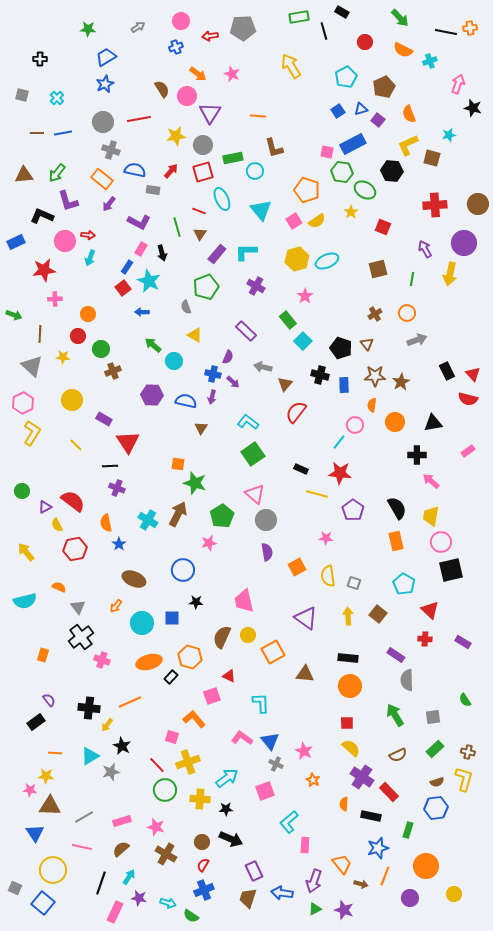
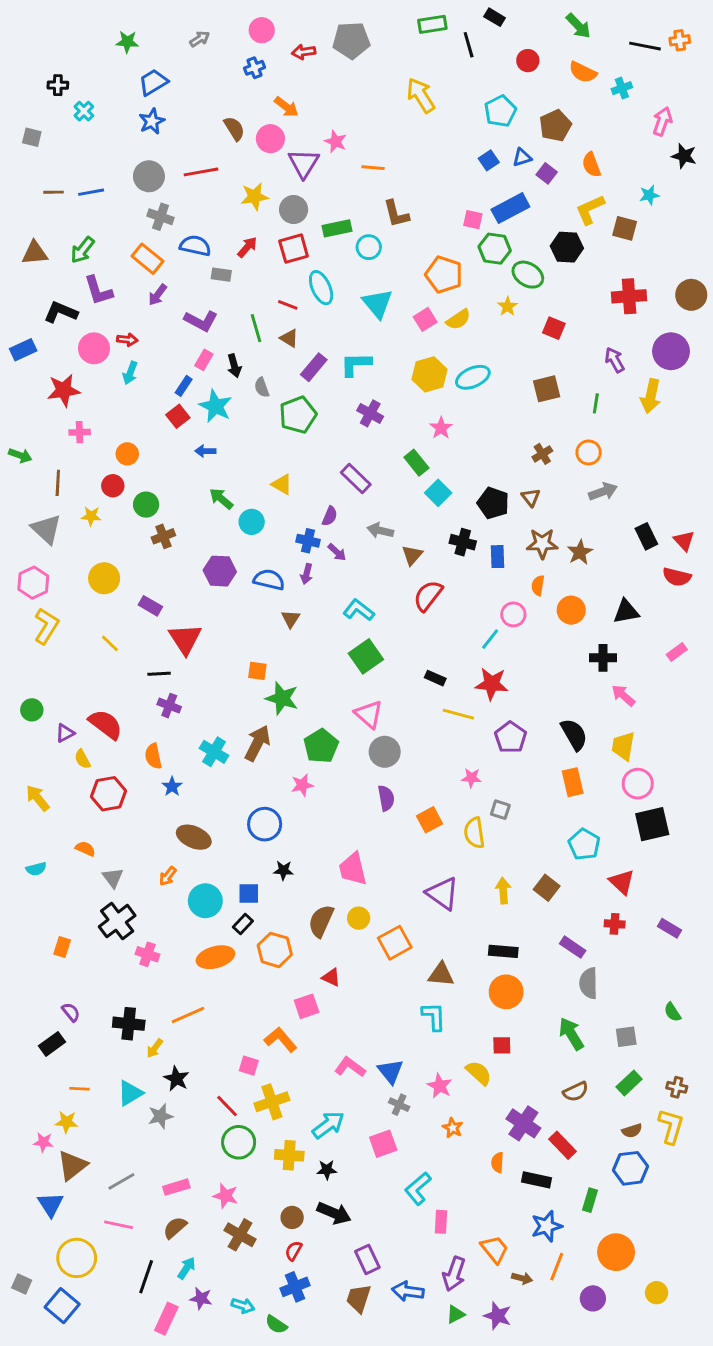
pink star: (232, 74) -> (335, 142), moved
cyan cross: (57, 98) -> (84, 111), moved
brown triangle: (200, 234) -> (289, 338), turned -32
gray semicircle: (186, 307) -> (262, 387), moved
gray square: (354, 583) -> (500, 810), moved
cyan semicircle: (25, 601) -> (36, 869), size x0.6
black rectangle: (171, 677) -> (243, 924), moved
cyan L-shape: (261, 703) -> (434, 1016), moved
yellow semicircle: (351, 748) -> (479, 1073), moved
brown triangle: (50, 806) -> (72, 1165), turned -40

